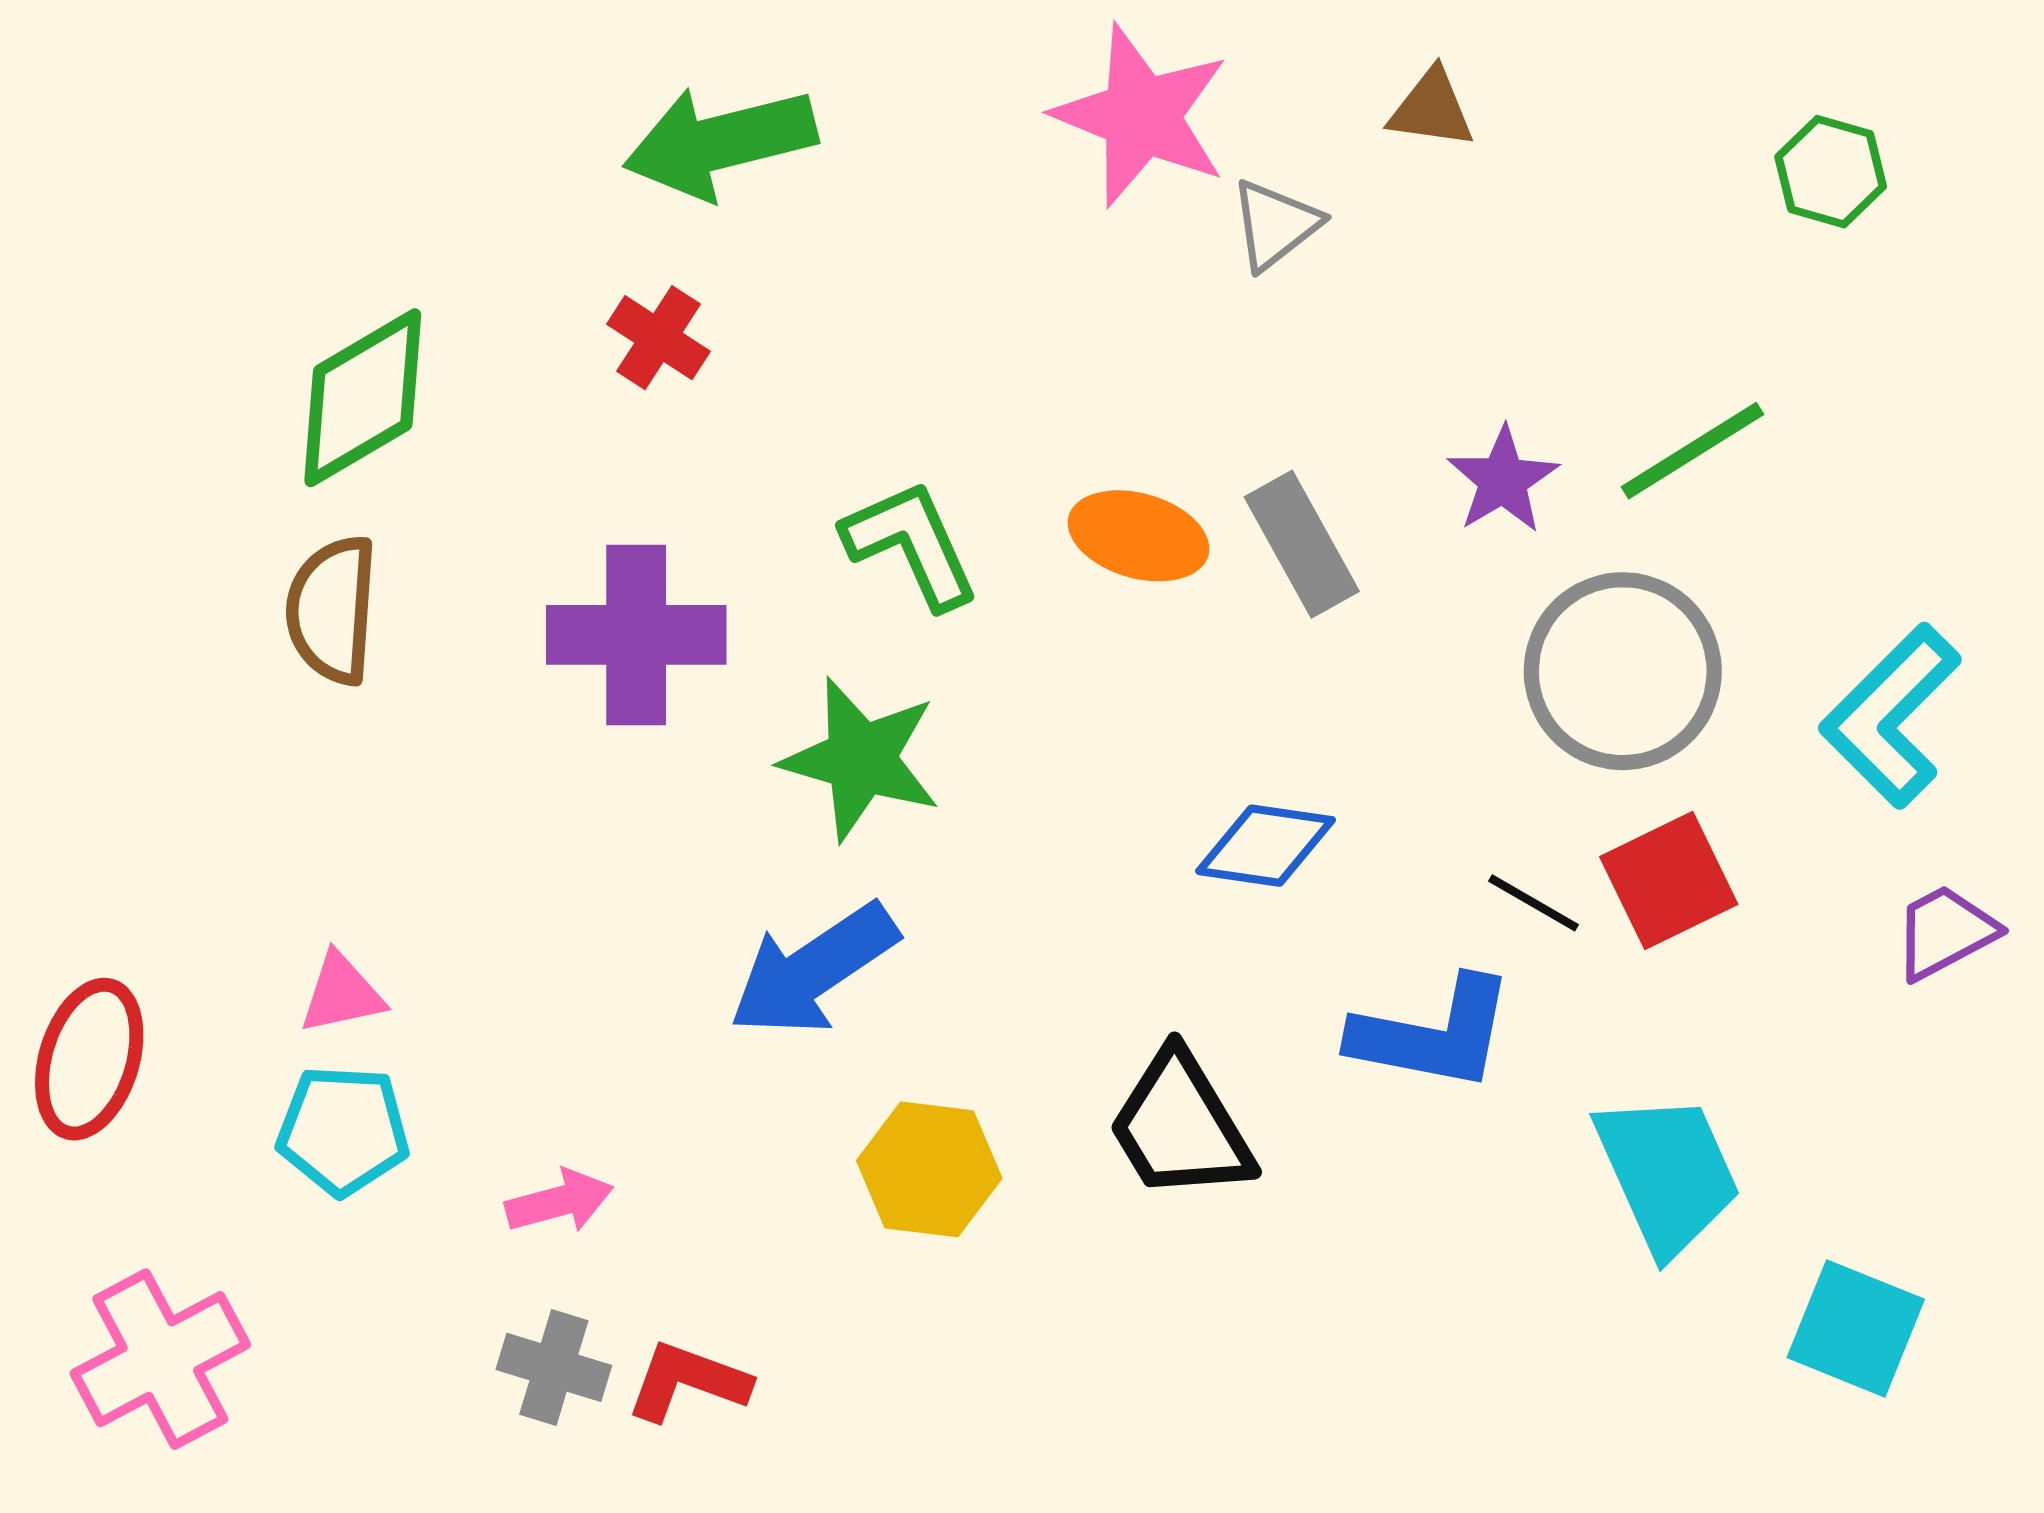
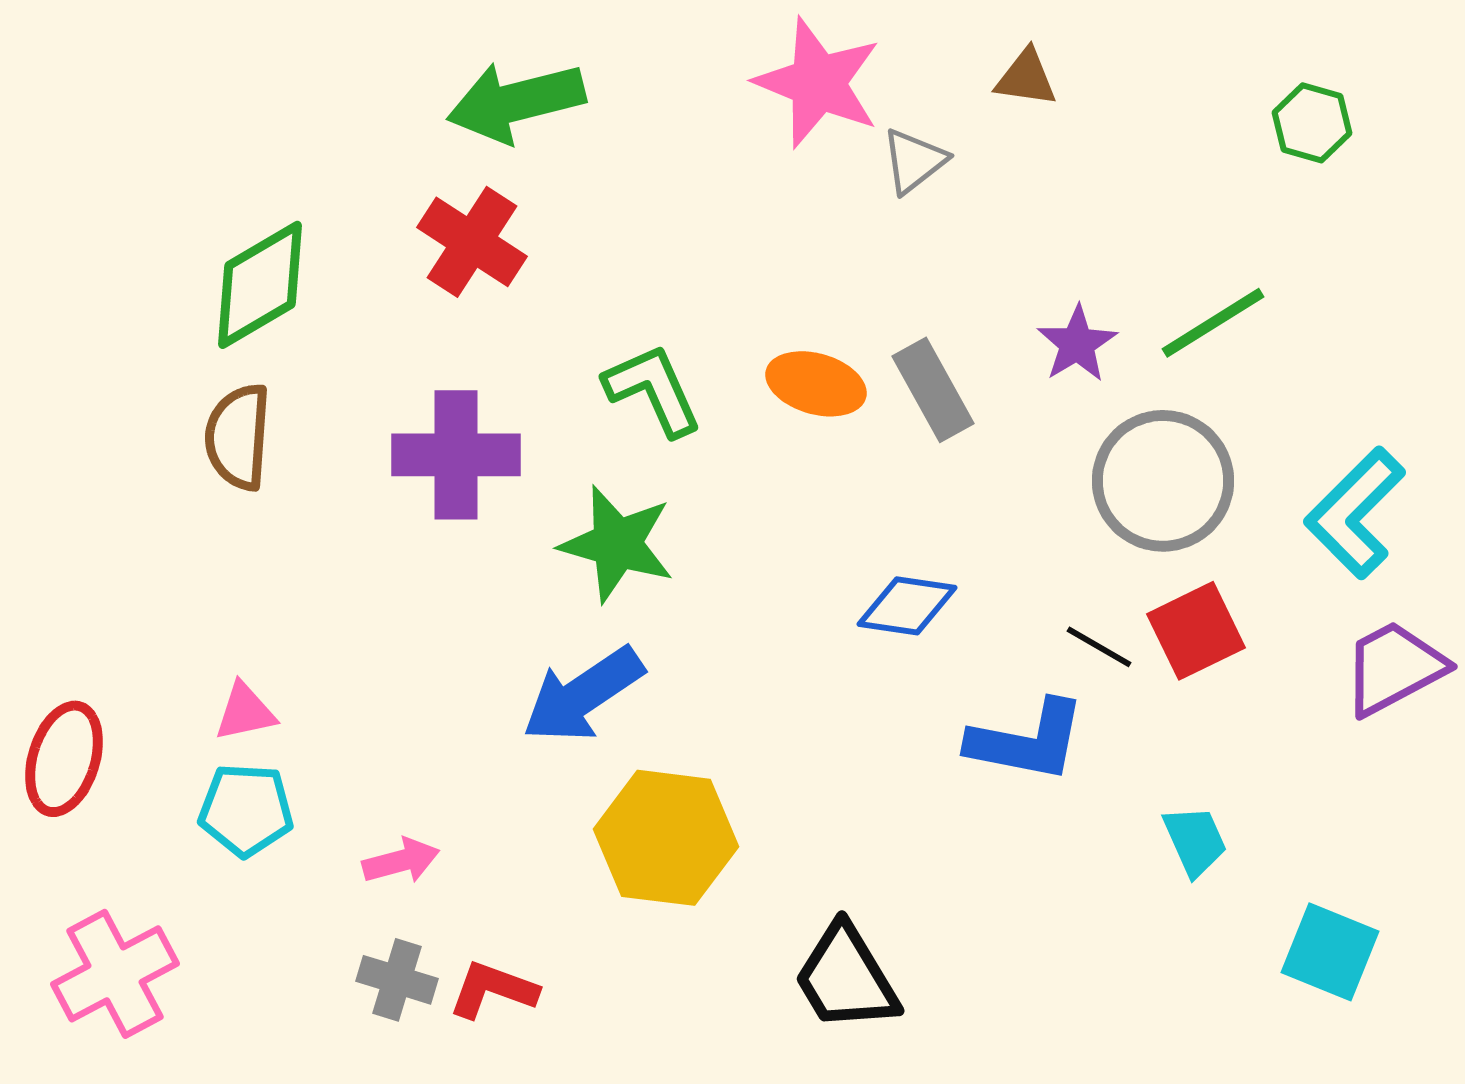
red cross: (658, 338) -> (472, 242), size x1.5
purple trapezoid: (1945, 932) -> (1394, 668), size x1.4
black trapezoid: (1180, 1126) -> (846, 978), moved
yellow hexagon: (929, 1169) -> (666, 838), size x1.4
cyan trapezoid: (1667, 1174) -> (1195, 841), size x0.6

